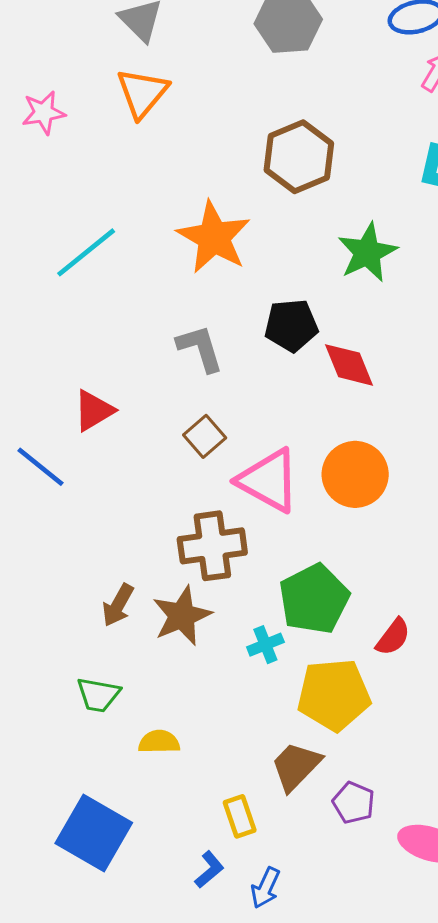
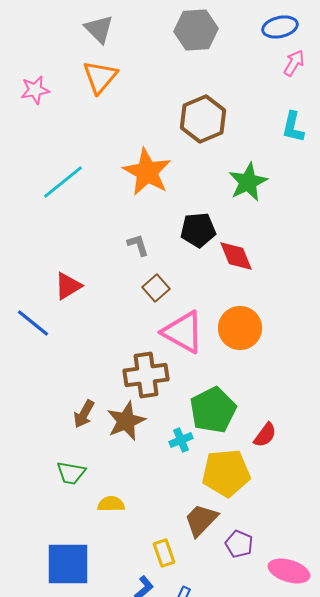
gray L-shape: (200, 348) -> (138, 245), size x0.7
brown square: (205, 436) -> (156, 288), moved
blue square: (94, 833) -> (68, 564), turned -30

